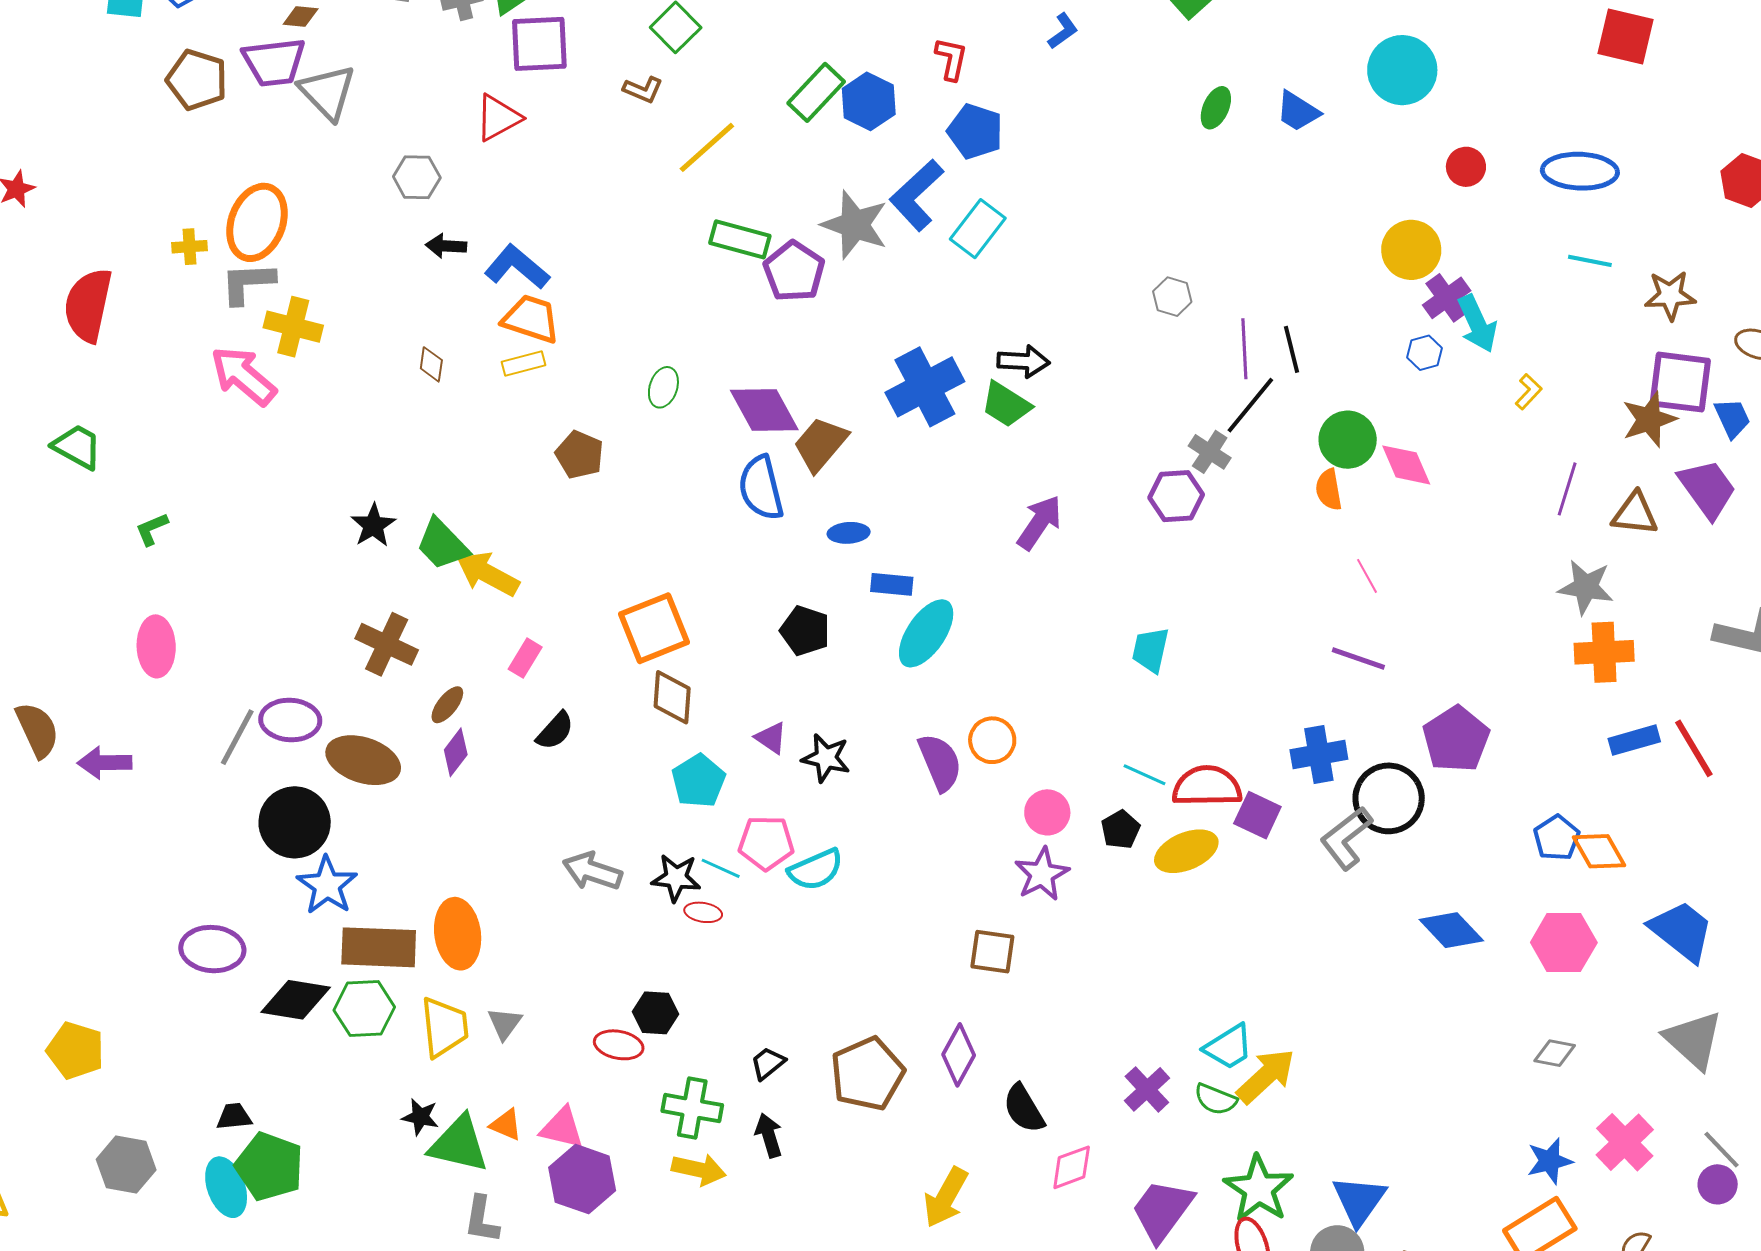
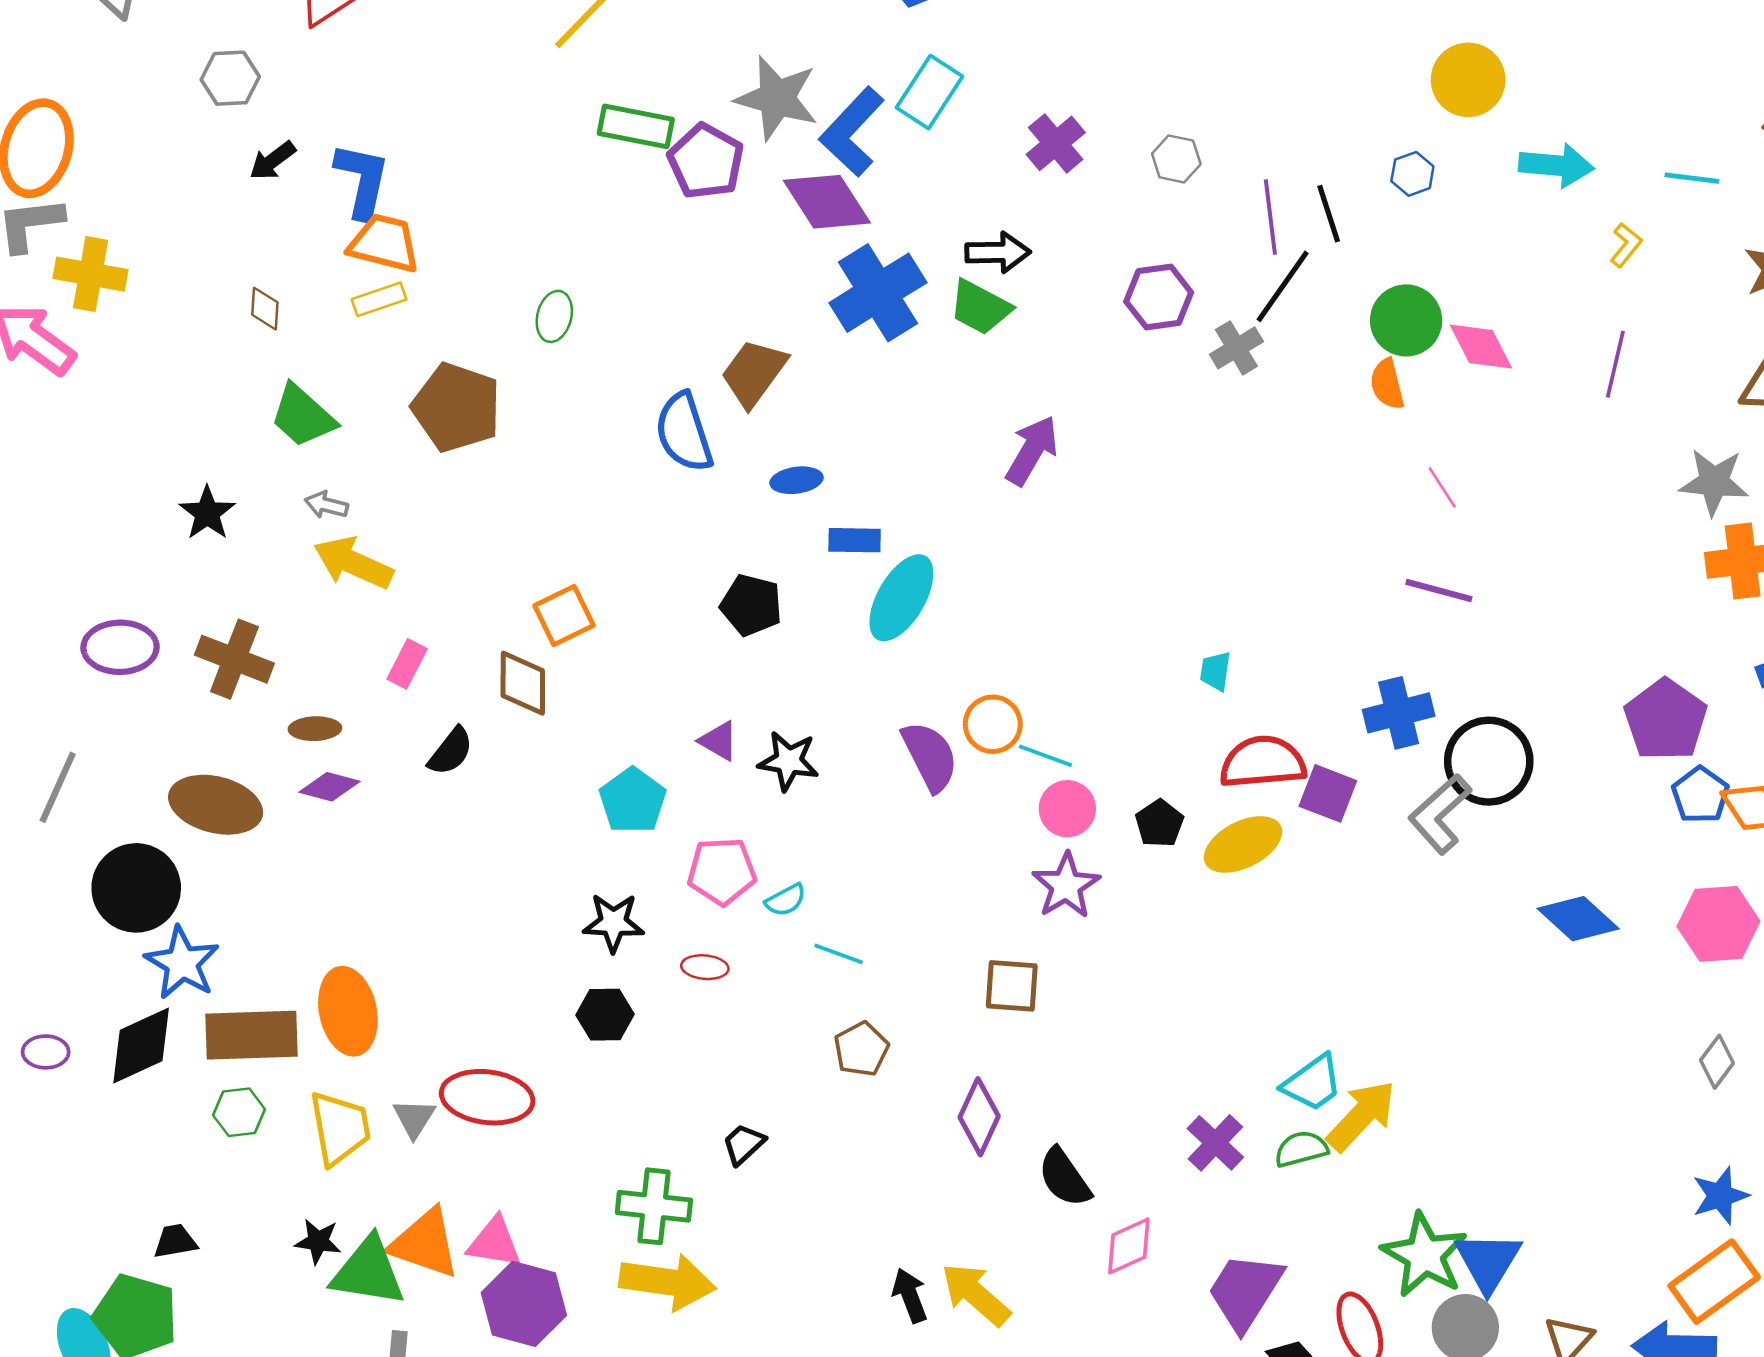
blue L-shape: (917, 195) -> (852, 132), moved
black arrow: (446, 246) -> (273, 161), turned -36
cyan line: (1590, 261) -> (1692, 178), moved
blue L-shape: (517, 267) -> (362, 180), turned 66
purple cross: (1447, 298) -> (1056, 143), moved
cyan arrow: (1477, 324) -> (1556, 165), turned -56
blue hexagon: (1425, 353) -> (1412, 174), moved
purple diamond: (764, 410) -> (827, 202), moved
gray cross: (1210, 452) -> (1236, 348), turned 30
brown pentagon: (580, 455) -> (456, 407), size x1.5
purple line: (1567, 489) -> (1615, 364), moved
purple hexagon: (1176, 496) -> (1159, 297), moved
green trapezoid: (442, 544) -> (303, 416), moved
orange square: (654, 628) -> (564, 615), size x0.7
cyan trapezoid: (1151, 650) -> (1215, 671), moved, size x0.7
brown diamond: (672, 697) -> (523, 683), moved
brown ellipse: (447, 705) -> (315, 729), turned 54
purple ellipse: (290, 720) -> (120, 647), moved
purple pentagon: (1456, 739) -> (1666, 720), moved
purple diamond: (456, 752) -> (330, 787), turned 72
cyan line: (1145, 775) -> (1045, 756), moved
cyan line: (721, 868) -> (839, 954), moved
cyan semicircle: (816, 870) -> (786, 900), size x0.6
gray arrow: (592, 871) -> (326, 505), moved, size x0.6
red ellipse: (703, 912) -> (705, 967), moved
purple ellipse: (212, 949) -> (46, 1052), size x0.6
black diamond: (296, 1000) -> (141, 1045), moved, turned -30
green hexagon: (364, 1009) -> (239, 1112), size x0.7
black hexagon: (655, 1013) -> (605, 1015), moved
red ellipse: (619, 1045) -> (487, 1097), moved, size x1.5
gray diamond: (1555, 1053) -> (1717, 1062), turned -60
brown pentagon: (867, 1074) -> (861, 1049), moved, size x0.6
green semicircle: (1216, 1099) -> (1301, 1149), turned 147
black trapezoid: (234, 1116) -> (175, 1241), moved
orange triangle: (506, 1125) -> (425, 1243), size x1.8
black arrow: (769, 1135) -> (910, 1295), moved
yellow arrow: (699, 1170) -> (668, 1282), size x1.4
green star: (1259, 1189) -> (1424, 1255), moved
yellow arrow: (946, 1197) -> (976, 1294), turned 106

